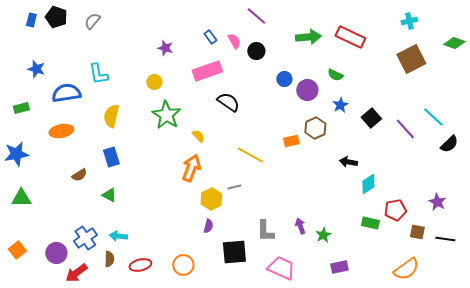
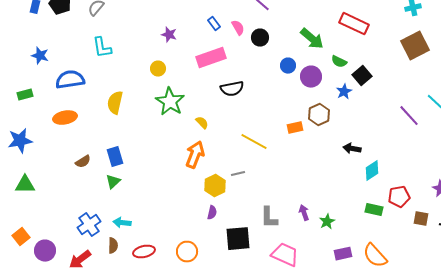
green arrow: (308, 37) -> (312, 39), moved, turned 45
cyan L-shape: (98, 74) -> (102, 48), moved
black semicircle: (228, 102) -> (232, 89), turned 135
black square: (371, 118) -> (362, 76), moved
blue rectangle: (111, 157) -> (115, 157), moved
green triangle: (109, 195) -> (113, 182), turned 49
purple circle: (56, 253) -> (45, 251), moved
orange semicircle: (406, 269) -> (375, 256), moved, turned 84

